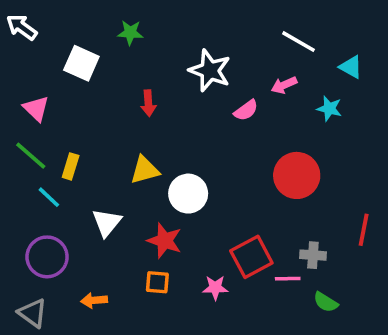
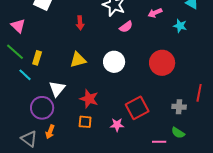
pink semicircle: (246, 110) -> (126, 27), moved
white circle: (188, 194) -> (114, 62), moved
gray cross: (313, 255) -> (179, 107), moved
purple circle: (47, 257) -> (42, 108), moved
pink line: (288, 279) -> (159, 142), moved
orange arrow: (94, 300) -> (50, 132), turned -64
gray triangle: (33, 313) -> (29, 139), moved

